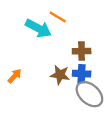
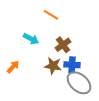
cyan arrow: (38, 28) -> (31, 39), moved, size x0.7
brown cross: (82, 51) -> (63, 45), moved, turned -35

